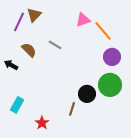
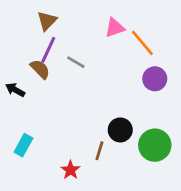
purple line: (19, 22) -> (48, 50), moved
green circle: (110, 85) -> (155, 145), moved
red star: (42, 123) -> (70, 170), moved

